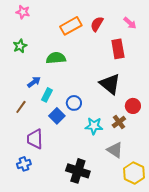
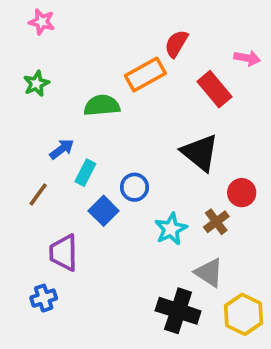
pink arrow: (130, 23) -> (247, 58), moved, turned -32
orange rectangle: (71, 26) -> (145, 75), moved
red rectangle: (118, 49) -> (214, 89), turned -30
cyan star: (94, 126) -> (171, 229), turned -30
black cross: (78, 171) -> (178, 311), moved

